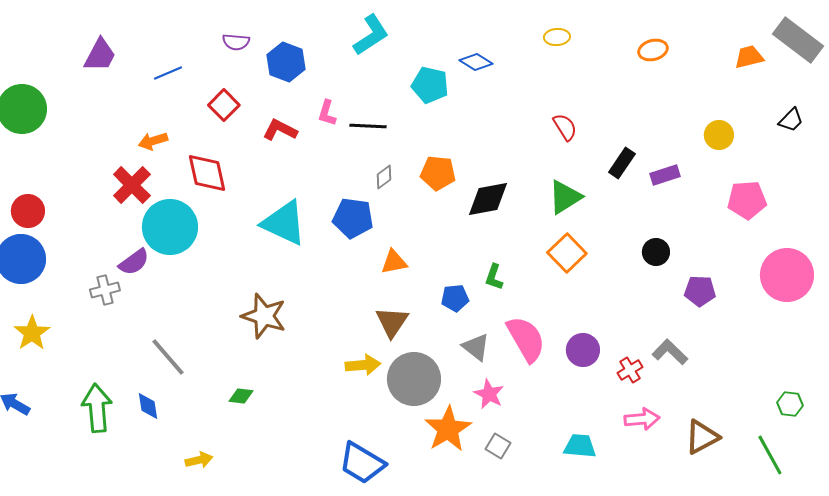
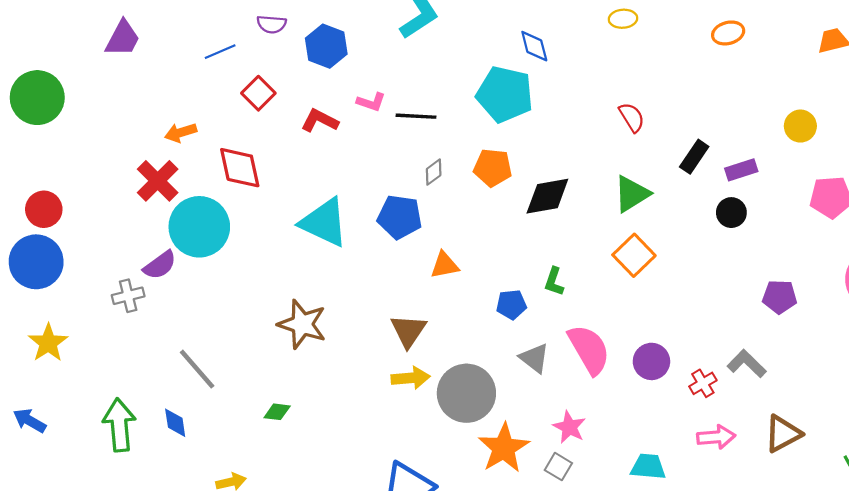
blue diamond: (476, 62) -> (534, 46), turned 44
blue line: (168, 73) -> (220, 52), moved
cyan pentagon: (430, 85) -> (505, 94), moved, size x1.4
pink L-shape: (327, 113) -> (371, 102), turned -88
black circle: (656, 252) -> (731, 213), moved
brown triangle: (392, 322) -> (408, 331), moved
pink star: (489, 394) -> (569, 427), moved
brown triangle: (702, 437) -> (783, 434), moved

